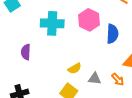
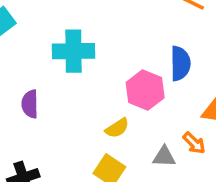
pink hexagon: (89, 20) -> (145, 90), moved
gray triangle: (95, 79) -> (164, 157), moved

